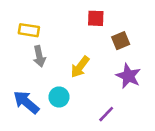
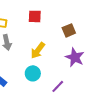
red square: (96, 18) -> (35, 16), moved
cyan circle: (59, 97) -> (33, 73), moved

